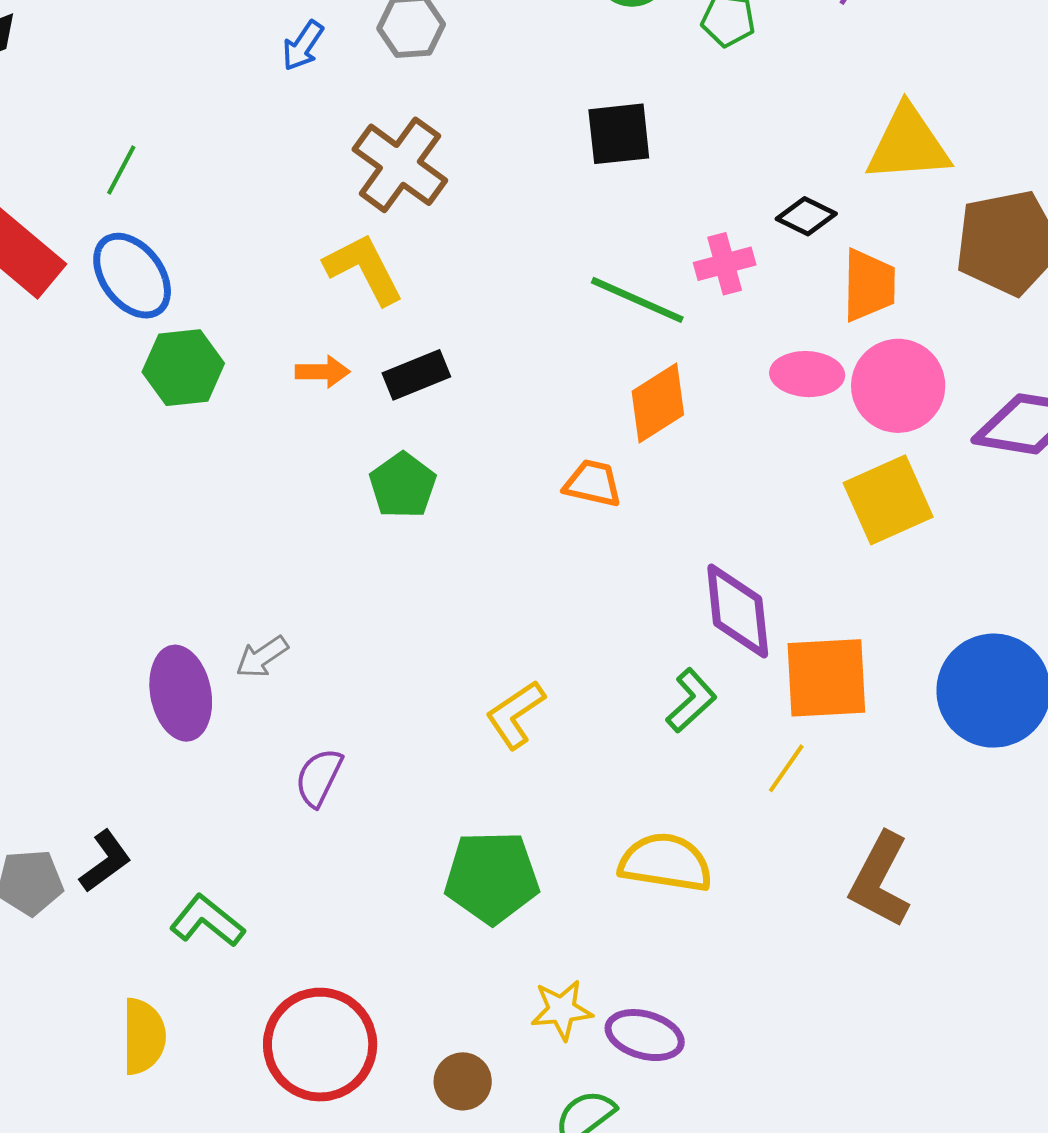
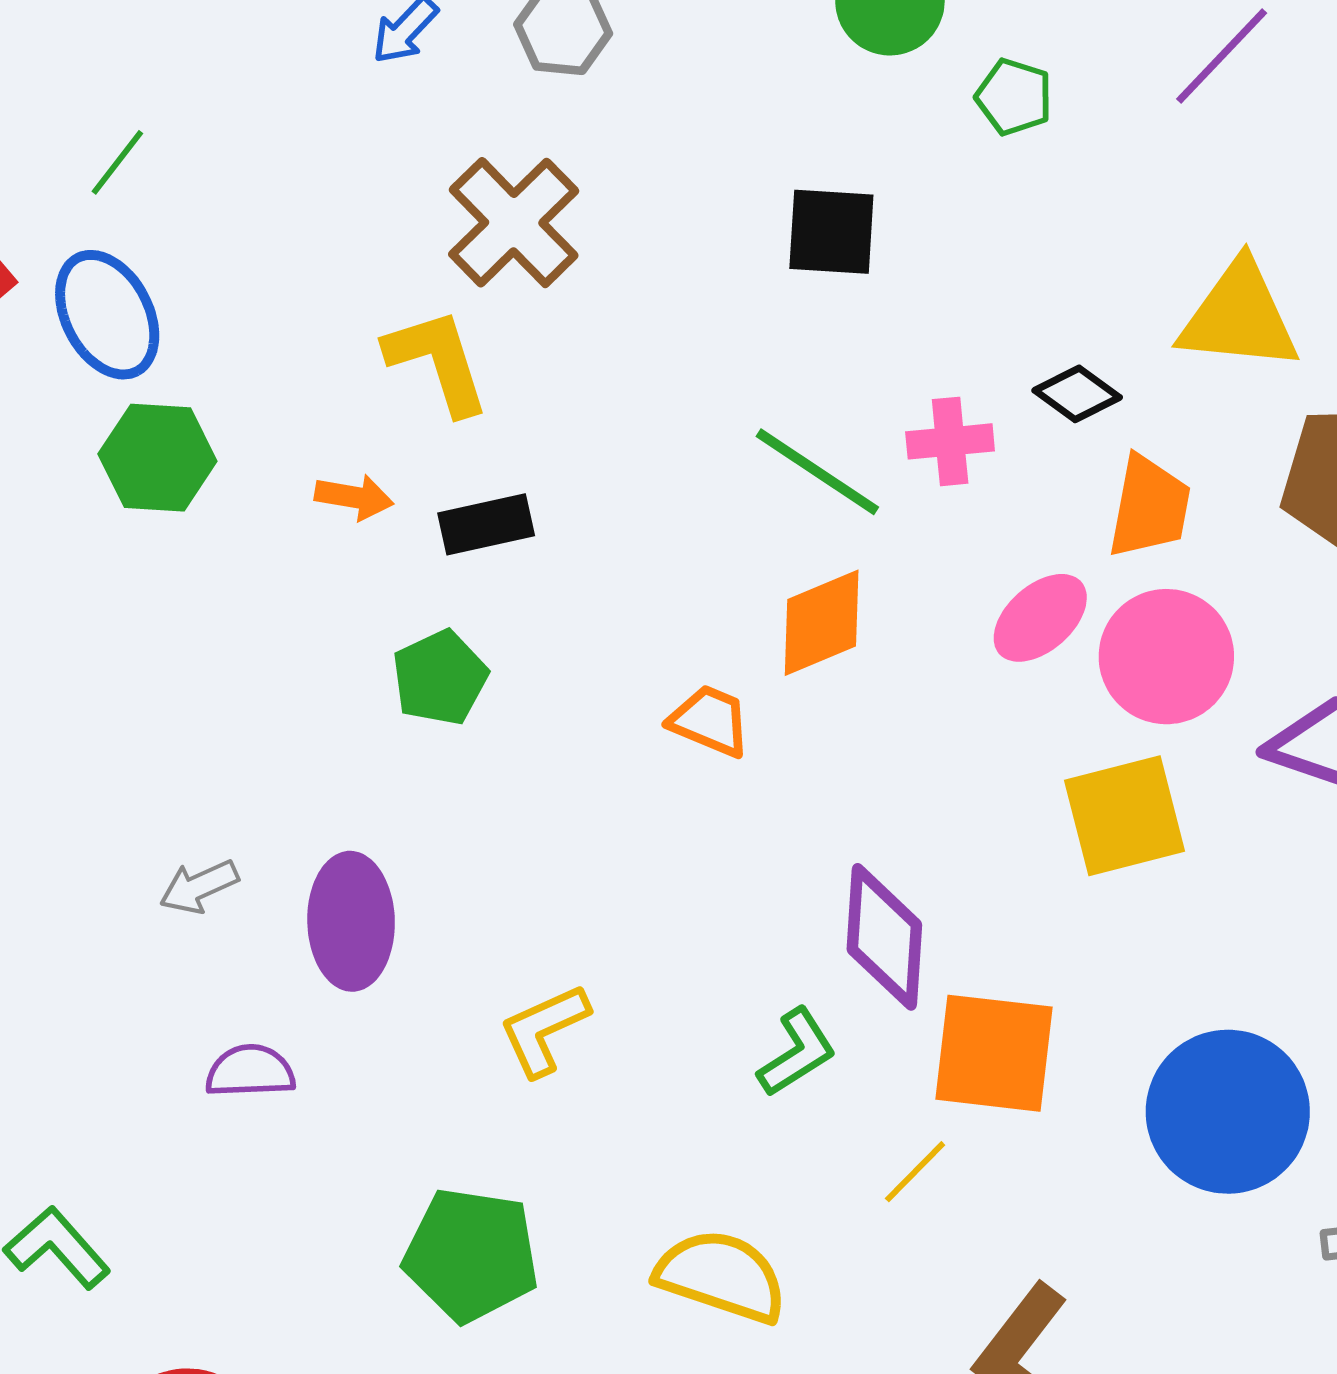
pink ellipse: (807, 374) -> (1040, 618), turned -54
purple ellipse: (181, 693) -> (351, 921), moved
purple semicircle: (319, 777) -> (250, 1071), turned 52

